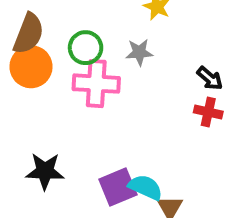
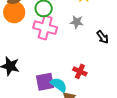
gray star: (139, 52) -> (77, 22), moved
red cross: (208, 112) -> (80, 71), moved

